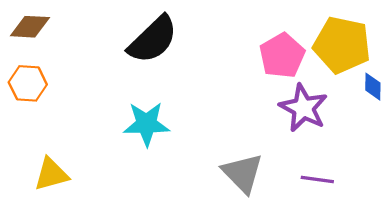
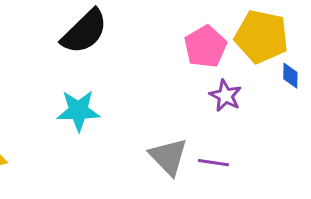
purple star: (303, 108) -> (225, 96), size x0.7
purple line: (317, 180) -> (213, 163), moved

